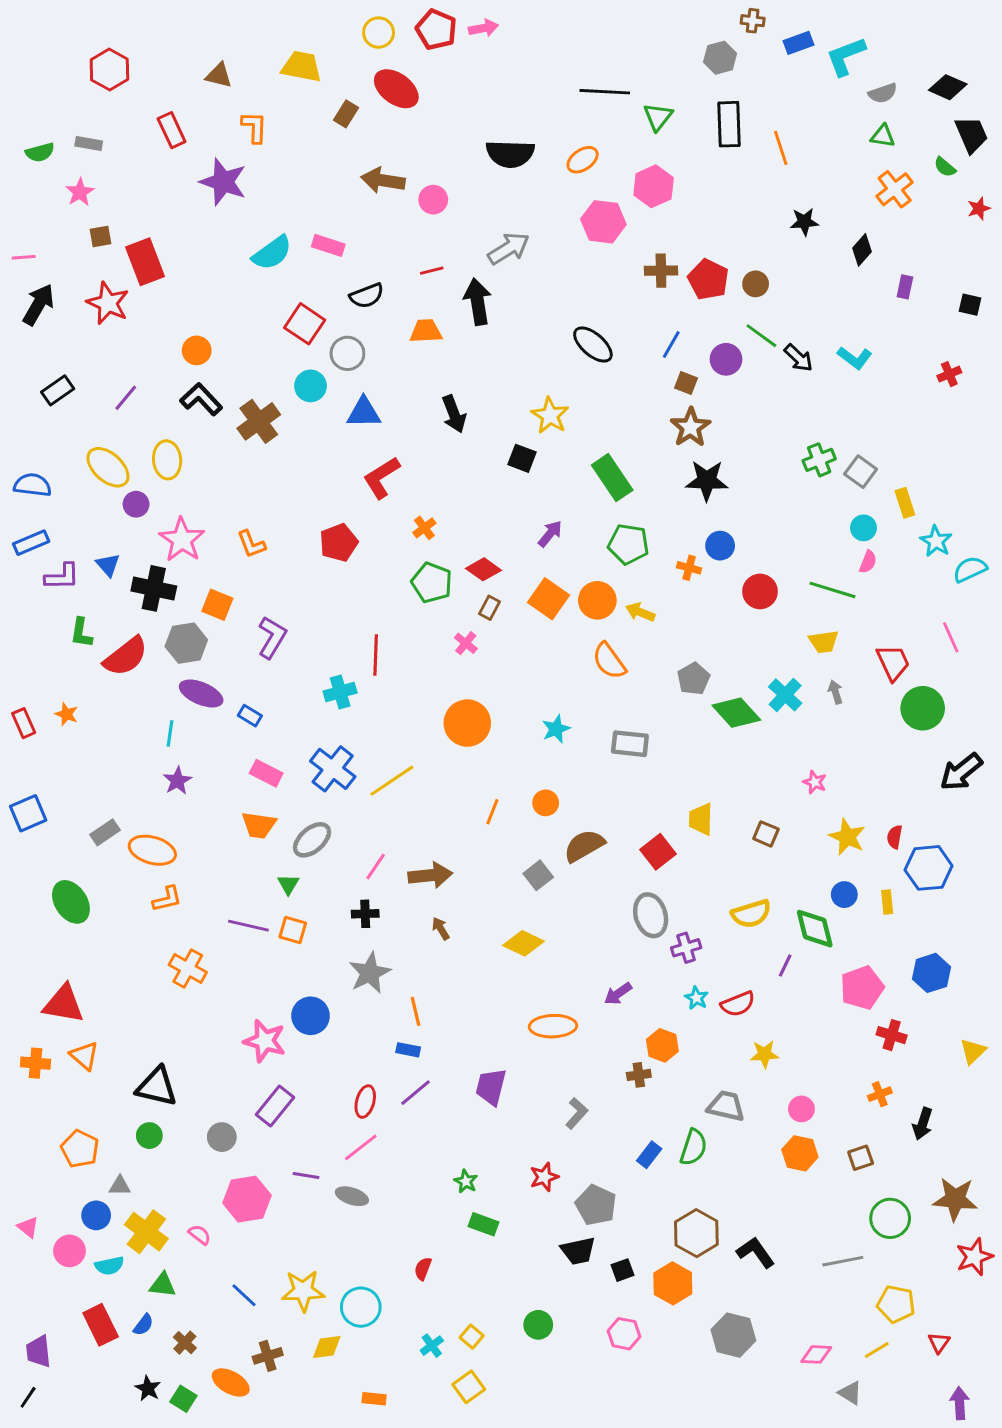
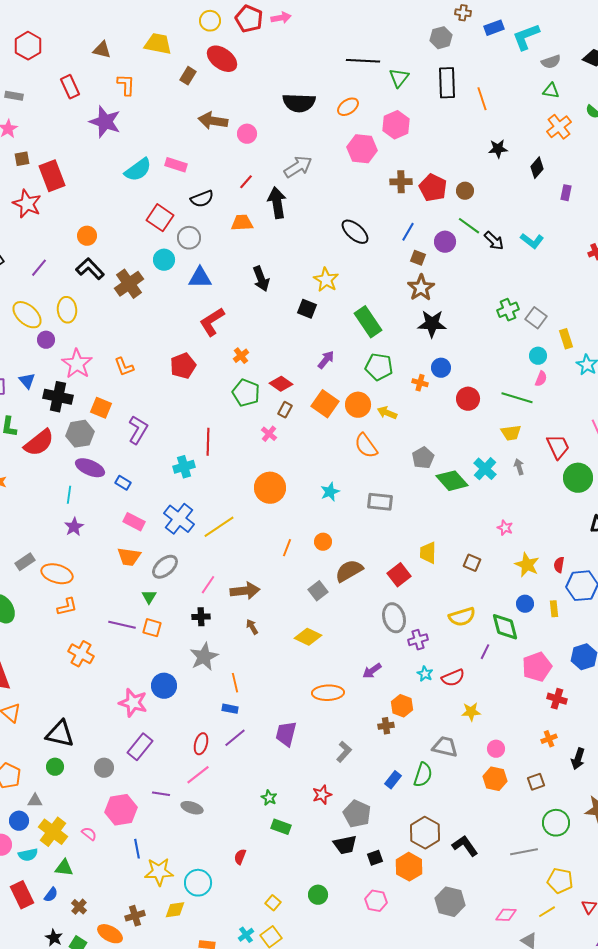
red line: (432, 271) -> (246, 182), turned -35
blue line: (244, 1295) -> (137, 849), moved, turned 36
cyan cross: (432, 1346) -> (246, 935), moved

